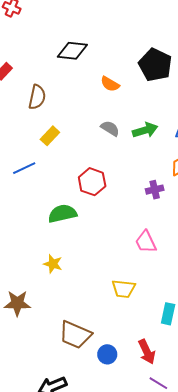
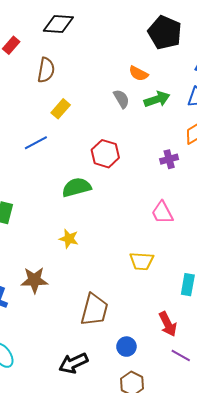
black diamond: (72, 51) -> (58, 24), moved
orange semicircle: (110, 84) -> (138, 73), moved
gray semicircle: (110, 128) -> (121, 99), turned 30
brown trapezoid: (75, 335) -> (94, 310), turned -96
blue circle: (107, 354) -> (126, 347), moved

